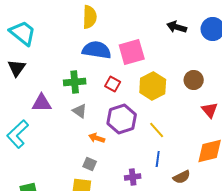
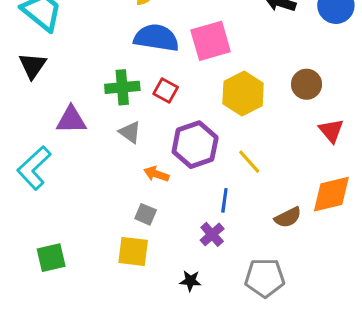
red square: (113, 84) -> (166, 90), moved
blue line: (158, 159) -> (224, 200), moved
purple cross: (133, 177) -> (212, 234), turned -35
brown semicircle: (182, 177) -> (288, 217), moved

